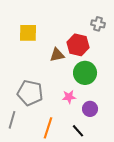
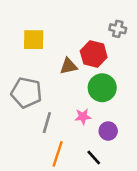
gray pentagon: (30, 93) -> (26, 93), moved
gray line: (12, 120) -> (47, 123), moved

